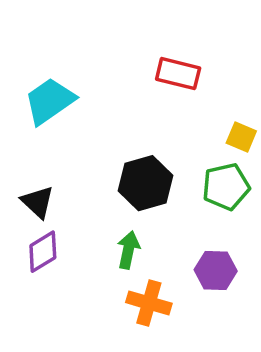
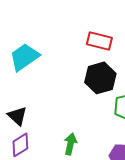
black hexagon: (145, 183) -> (100, 78), moved

